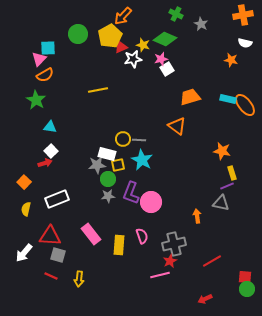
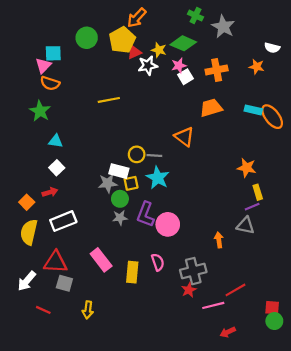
orange cross: (243, 15) -> (217, 70), moved
gray star: (201, 24) -> (223, 27), size x1.5
orange semicircle: (45, 75) -> (50, 83), turned 48
orange triangle: (177, 126) -> (184, 137), moved
red arrow: (45, 163) -> (50, 192), moved
yellow semicircle: (26, 209) -> (29, 232), size x1.6
pink line: (160, 275) -> (213, 305), moved
red line: (51, 276) -> (43, 310), moved

